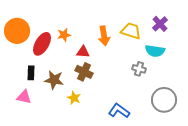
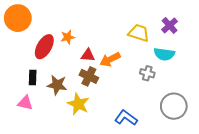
orange circle: (17, 31) -> (18, 18), moved
orange arrow: (104, 36) -> (110, 59), moved, turned 72
yellow star: (74, 98) -> (78, 104), size x1.5

